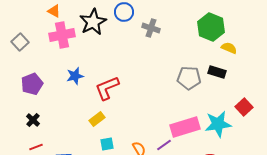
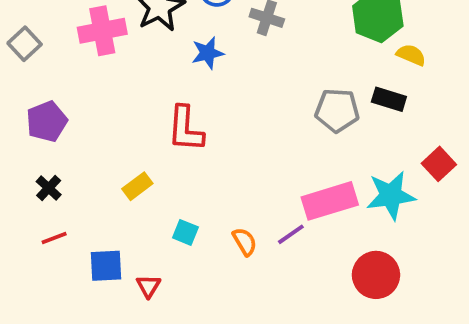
blue star: (75, 76) -> (208, 53), moved
red L-shape: (107, 88) -> (185, 129), turned -64
yellow rectangle: (97, 119) -> (137, 186), moved
cyan square: (107, 144) -> (185, 232), turned 32

